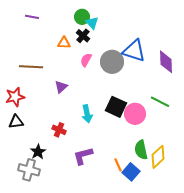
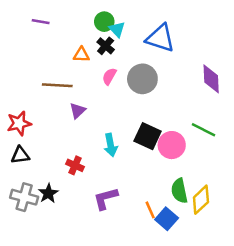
blue triangle: (134, 51) -> (160, 38), moved
brown line: (31, 67) -> (57, 85), moved
gray cross: (29, 170) -> (24, 197), moved

